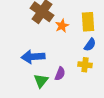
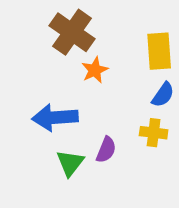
orange star: (62, 26) -> (95, 70), moved

